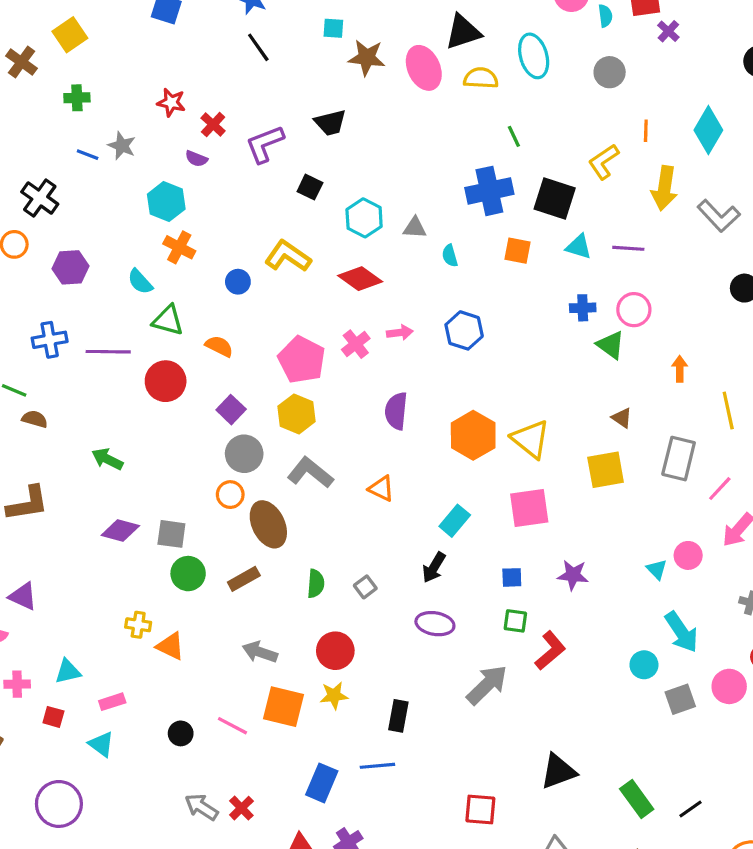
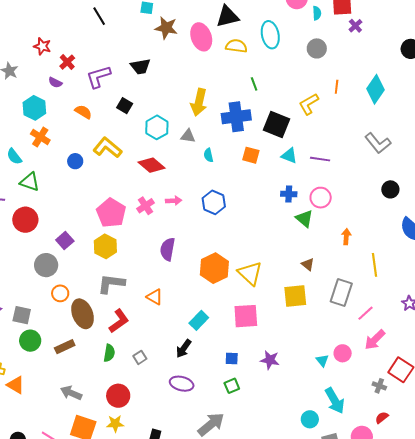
yellow arrow: (664, 188) -> (199, 102), moved
orange semicircle: (219, 346) -> (83, 112), moved
gray circle: (244, 454) -> (46, 265), moved
gray L-shape: (310, 473) -> (111, 284), turned -36
green square: (515, 621) -> (232, 386), turned -35
red L-shape: (550, 651) -> (119, 321), moved

